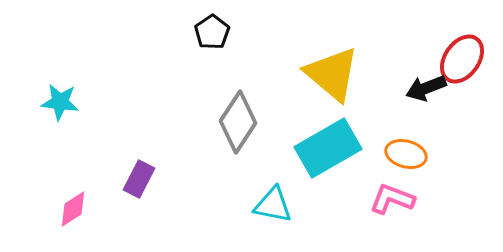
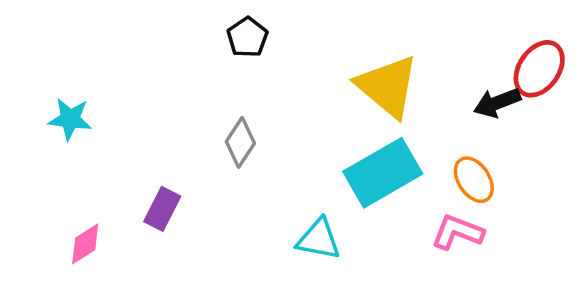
gray diamond: (238, 122) -> (240, 142), moved, size x0.7
orange ellipse: (406, 154) -> (474, 180), turned 42

